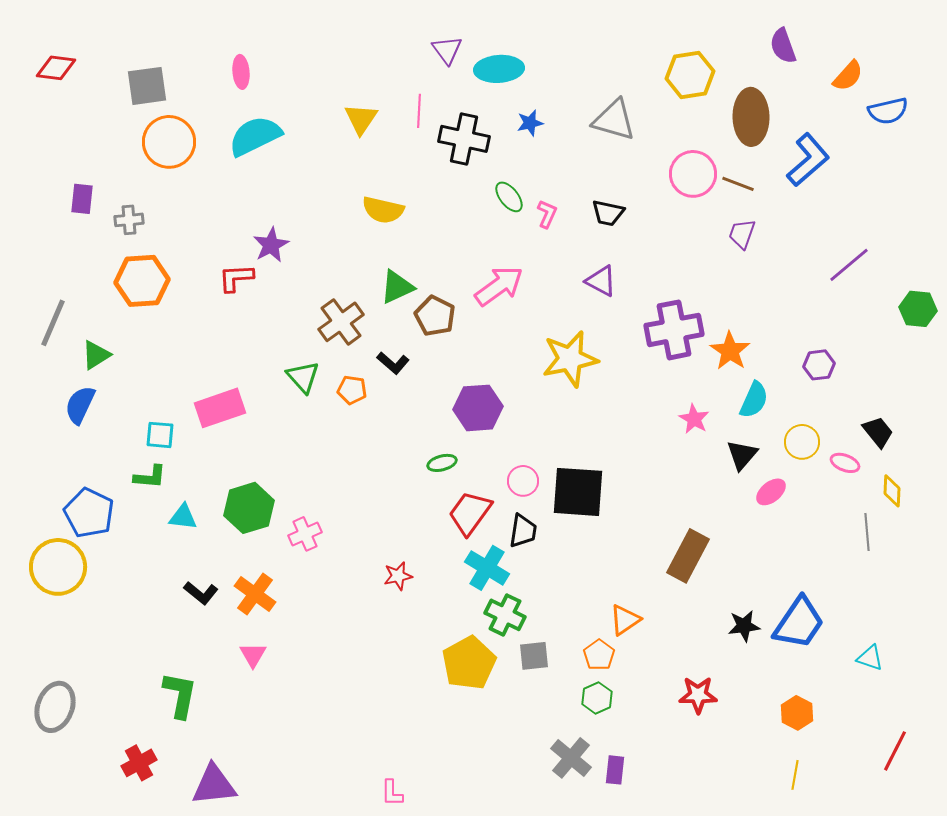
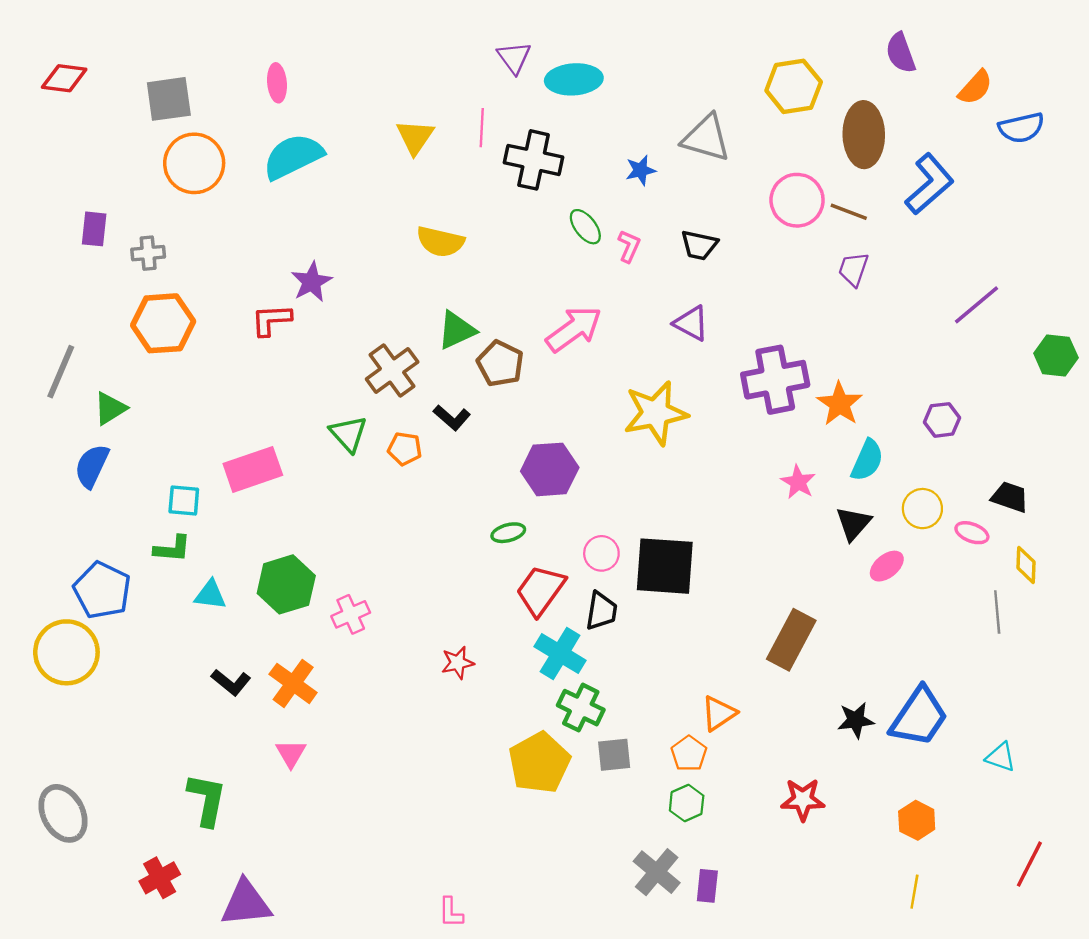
blue star: (530, 123) -> (641, 170), moved
black trapezoid: (878, 432) -> (1010, 497), turned -32
gray ellipse: (55, 707) -> (63, 813), turned -48

